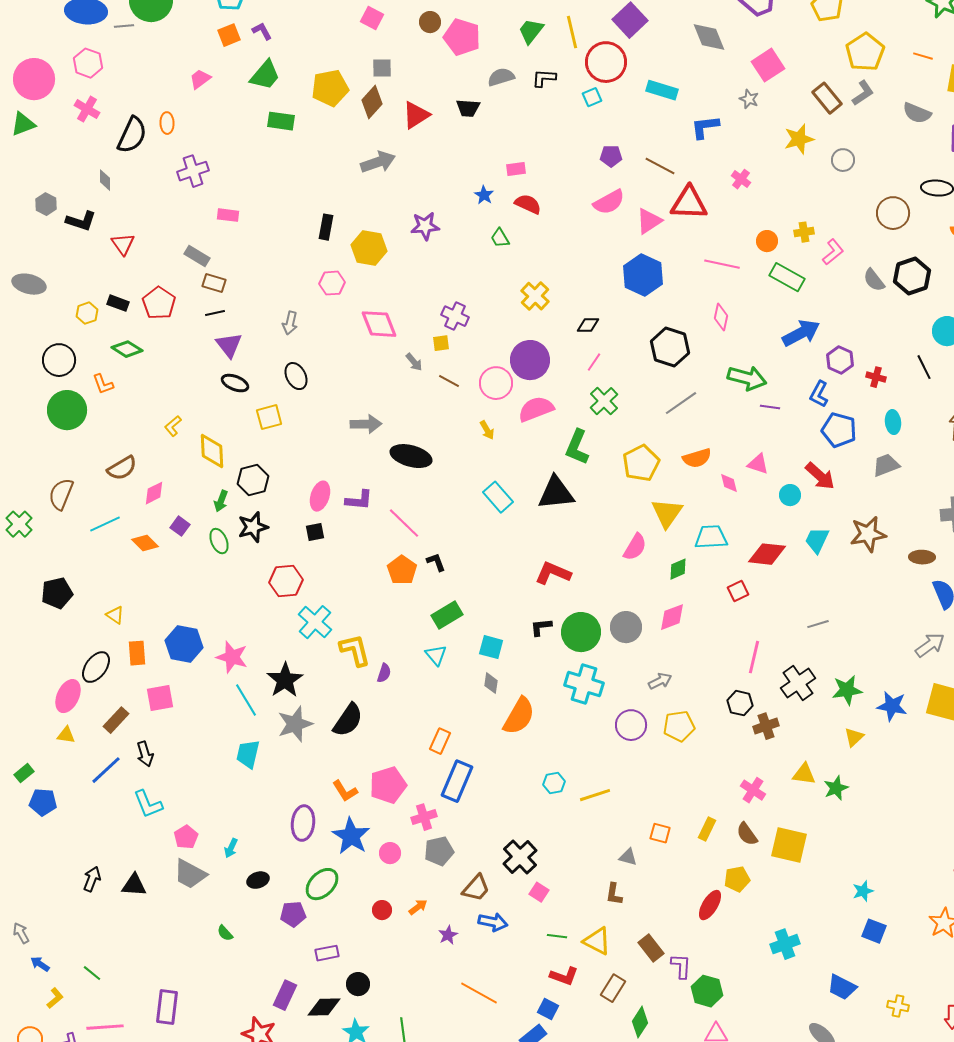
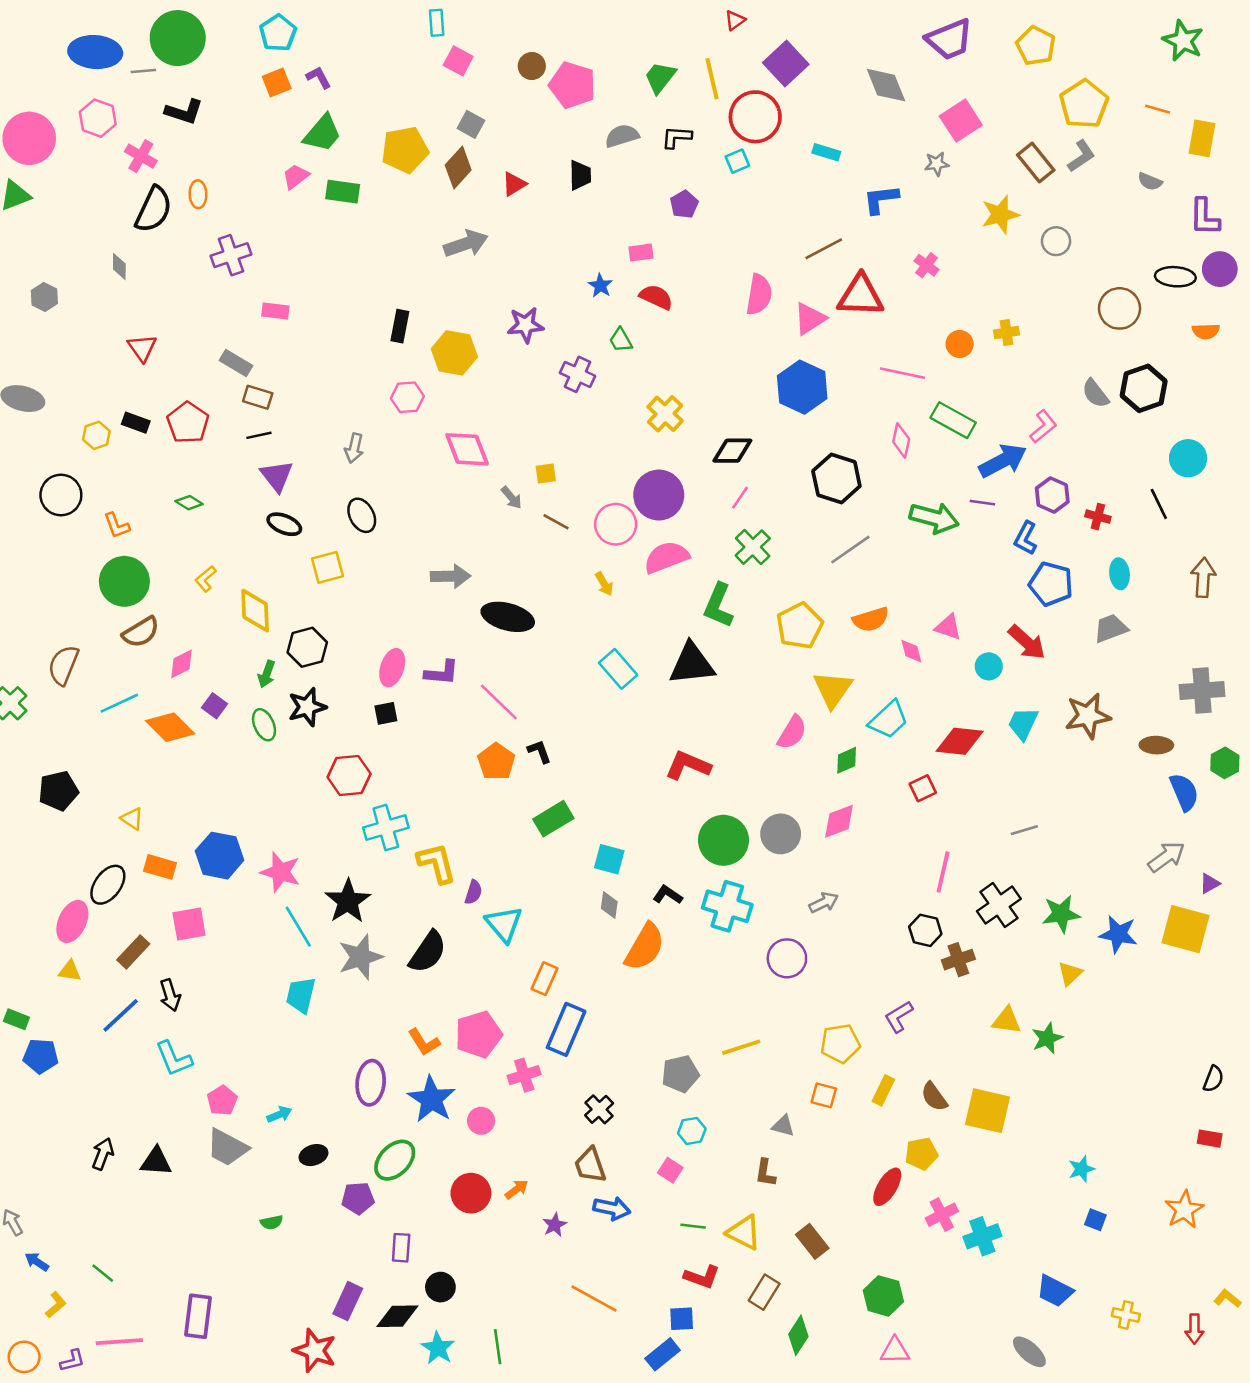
gray square: (382, 68) -> (471, 124), turned 30
pink trapezoid: (200, 79) -> (296, 176), moved
cyan rectangle: (662, 90) -> (826, 152), size x0.7
gray star: (749, 99) -> (937, 164), turned -30
black trapezoid: (468, 108) -> (580, 175), turned -95
pink cross: (87, 109) -> (141, 156), moved
gray semicircle: (917, 113) -> (1150, 182), size x0.7
red triangle: (416, 115) -> (514, 184), size x0.7
purple pentagon: (611, 156) -> (684, 204), moved, turned -30
brown line: (660, 166) -> (824, 249), turned -56
pink semicircle: (609, 202) -> (759, 294), turned -52
black L-shape: (81, 221) -> (184, 112), moved
pink L-shape: (833, 252) -> (1043, 426), moved
green rectangle: (787, 277) -> (953, 420), moved
purple cross: (455, 316) -> (578, 374), moved
black diamond: (588, 325) -> (732, 451), size x1.4
green diamond: (127, 349) -> (189, 503), moved, size x0.7
purple line: (770, 407) -> (982, 503), moved
green circle: (67, 410) -> (124, 581), moved
cyan trapezoid: (711, 537) -> (888, 720), turned 140
orange diamond: (145, 543) -> (170, 727), size x1.4
cyan cross: (315, 622) -> (386, 828), turned 32
black L-shape: (541, 627) -> (668, 895), moved, turned 40
orange rectangle: (137, 653) -> (160, 867), turned -70
cyan triangle: (436, 655) -> (504, 924), moved, size x1.4
yellow pentagon: (679, 726) -> (840, 1043), moved
green rectangle: (24, 773) -> (16, 1019), turned 60
cyan hexagon: (554, 783) -> (692, 1131), moved
pink cross: (753, 790) -> (942, 1215), moved, turned 30
cyan arrow: (231, 848) -> (279, 1114), turned -138
gray pentagon: (439, 851) -> (680, 1074), moved
black cross: (520, 857) -> (599, 1109), moved, size x0.7
brown trapezoid: (476, 888) -> (590, 1165), turned 120
red circle: (382, 910) -> (471, 1193), size x1.6
blue square: (874, 931) -> (1095, 1220), size x0.7
green semicircle: (225, 933) -> (272, 1222), turned -60
purple rectangle: (327, 953) -> (401, 1248), turned -75
purple L-shape: (681, 966) -> (899, 1017), moved, turned -124
blue square: (548, 1009) -> (682, 1319), turned -30

